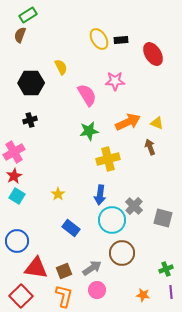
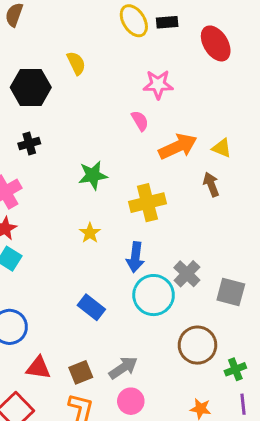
pink semicircle: (87, 95) -> (140, 121), moved, size x0.6
green star: (89, 131) -> (93, 175), moved
yellow star: (58, 194) -> (90, 233), moved
brown circle: (122, 253) -> (197, 345), moved
red triangle: (36, 268) -> (38, 368), size x0.7

